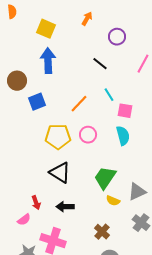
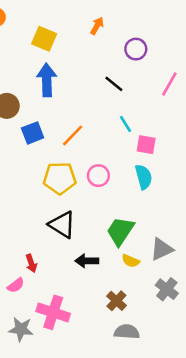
orange line: (79, 104) -> (73, 136), moved
black arrow: (65, 207) -> (87, 261), moved

